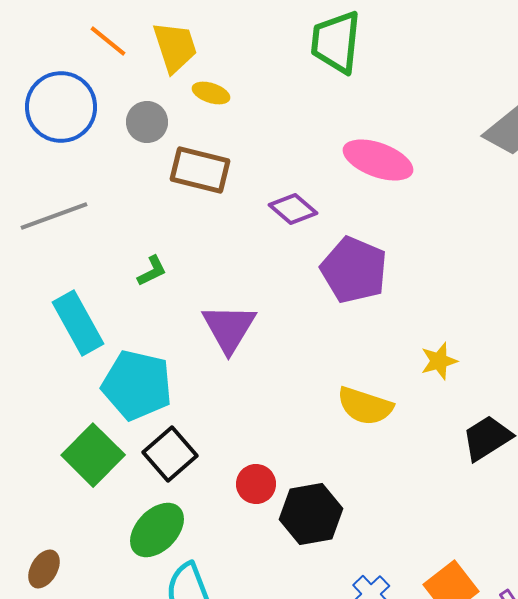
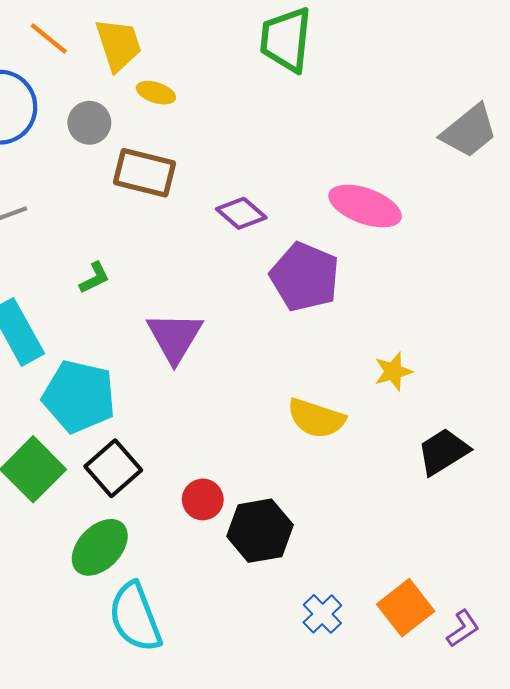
pink ellipse: (378, 160) -> (365, 206), moved

